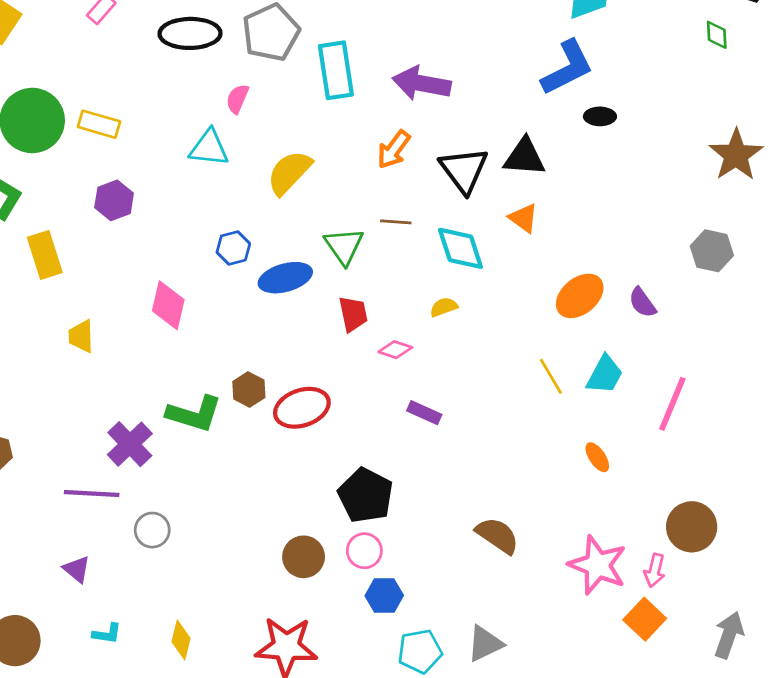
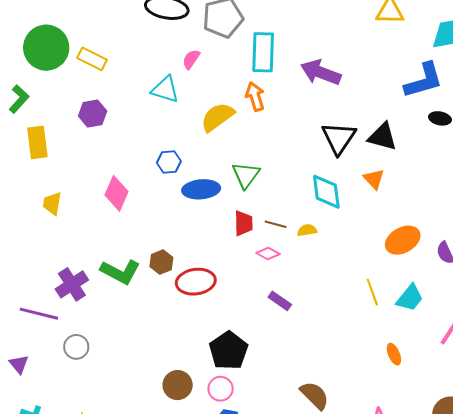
orange arrow: (394, 150) -> (255, 97), moved, turned 116
brown line: (396, 222) -> (276, 224), moved

